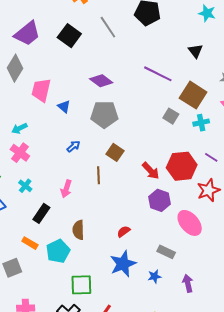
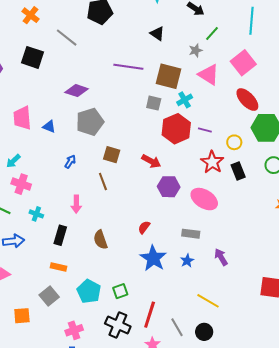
red hexagon: (182, 166) -> (176, 129), moved
cyan pentagon: (58, 251) -> (89, 291), moved
green square: (81, 285) -> (120, 291), size x0.7

